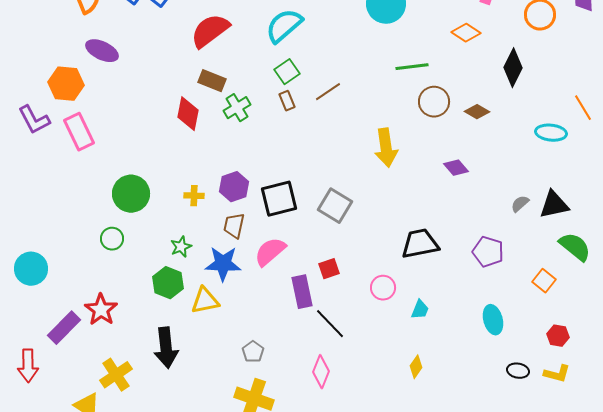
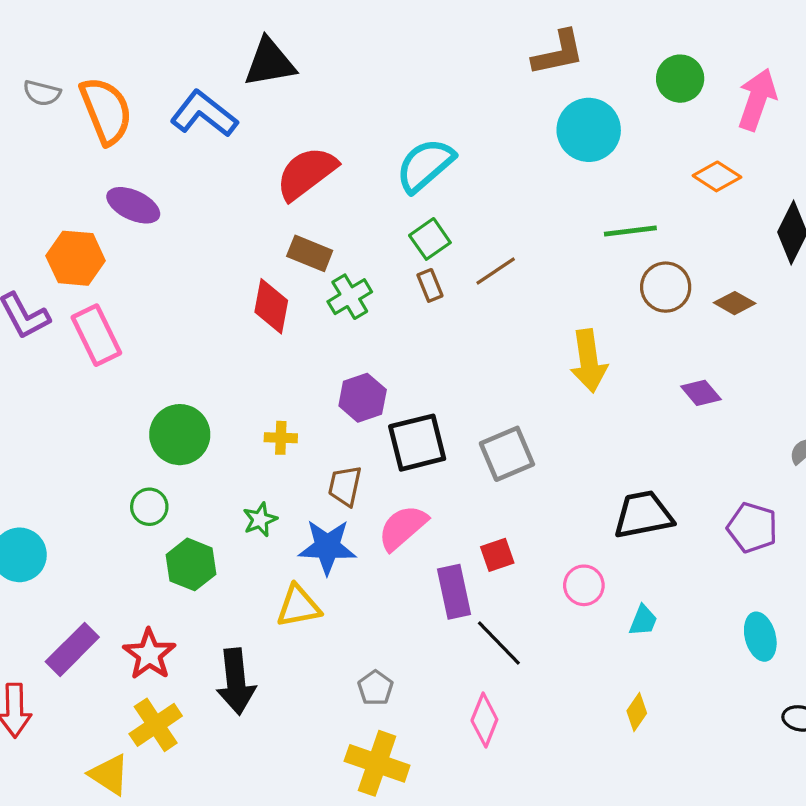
purple hexagon: (234, 187) -> (363, 398), moved
gray square: (335, 206) -> (507, 454), turned 36
green hexagon: (168, 283) -> (191, 564), moved
red star: (101, 310) -> (149, 654), moved

